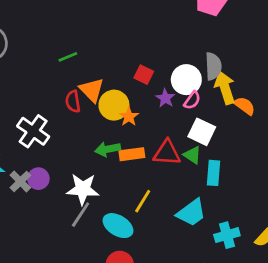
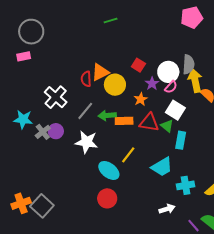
green line: (68, 57) -> (111, 20), moved
orange triangle: (92, 90) -> (100, 72), turned 42
orange star: (129, 117) -> (141, 99), moved
gray line: (81, 215) -> (85, 111), moved

